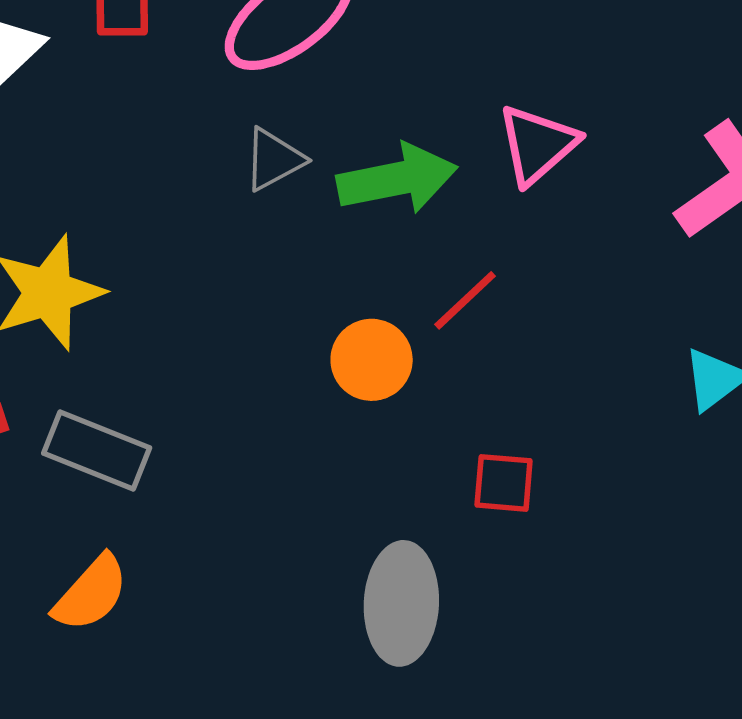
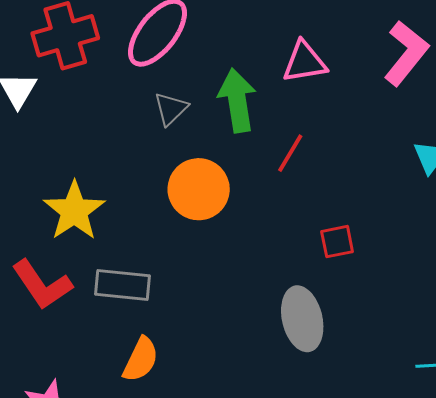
pink triangle: (537, 144) -> (304, 62), turned 48
green arrow: (397, 179) -> (237, 101), turned -72
orange circle: (372, 360) -> (199, 189), moved, size x1.4

